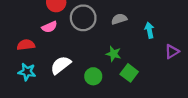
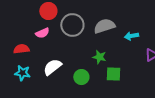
gray semicircle: (119, 19) -> (104, 26), size x1.5
cyan arrow: (149, 30) -> (131, 36), turned -88
green square: (129, 73) -> (113, 74), turned -35

